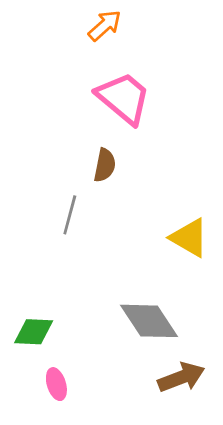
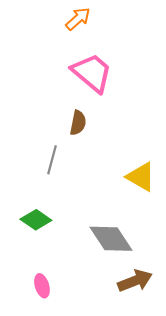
green diamond: (34, 332) -> (36, 220), moved, turned 32

